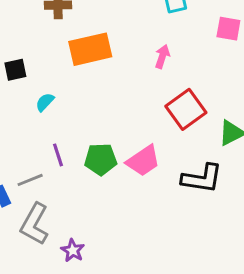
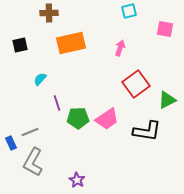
black square: (15, 70) -> (20, 45), moved
purple line: (58, 155) -> (57, 103), moved
purple star: (73, 250) -> (77, 180), moved

